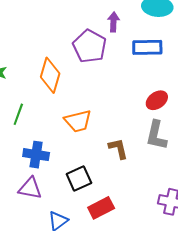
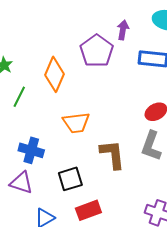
green line: (18, 114) -> (19, 97), moved
brown L-shape: (118, 149) -> (112, 154), size x1.4

